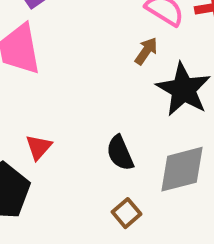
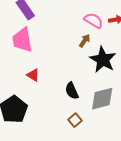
red triangle: (39, 147) -> (33, 75), moved, turned -40

